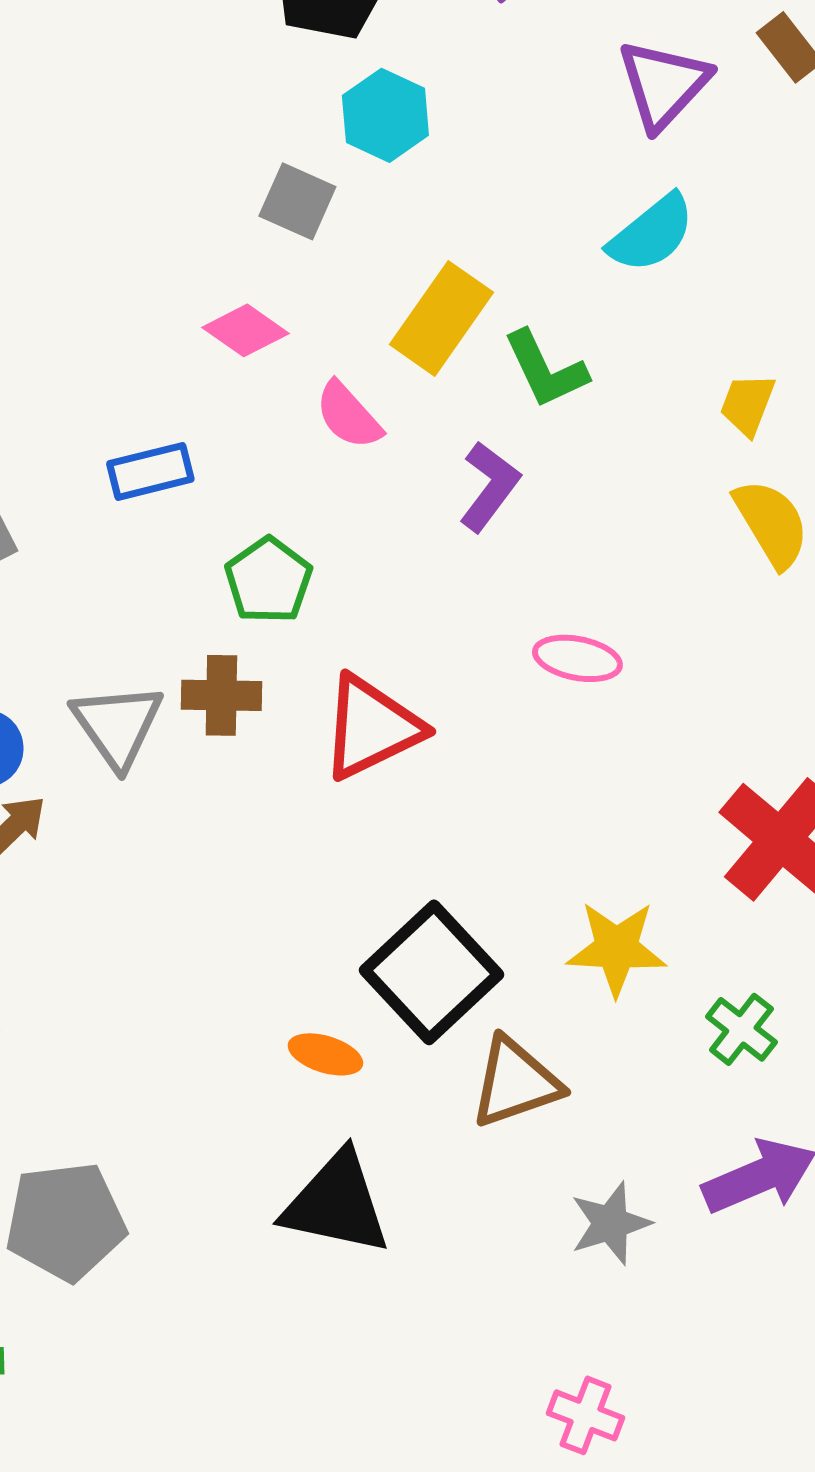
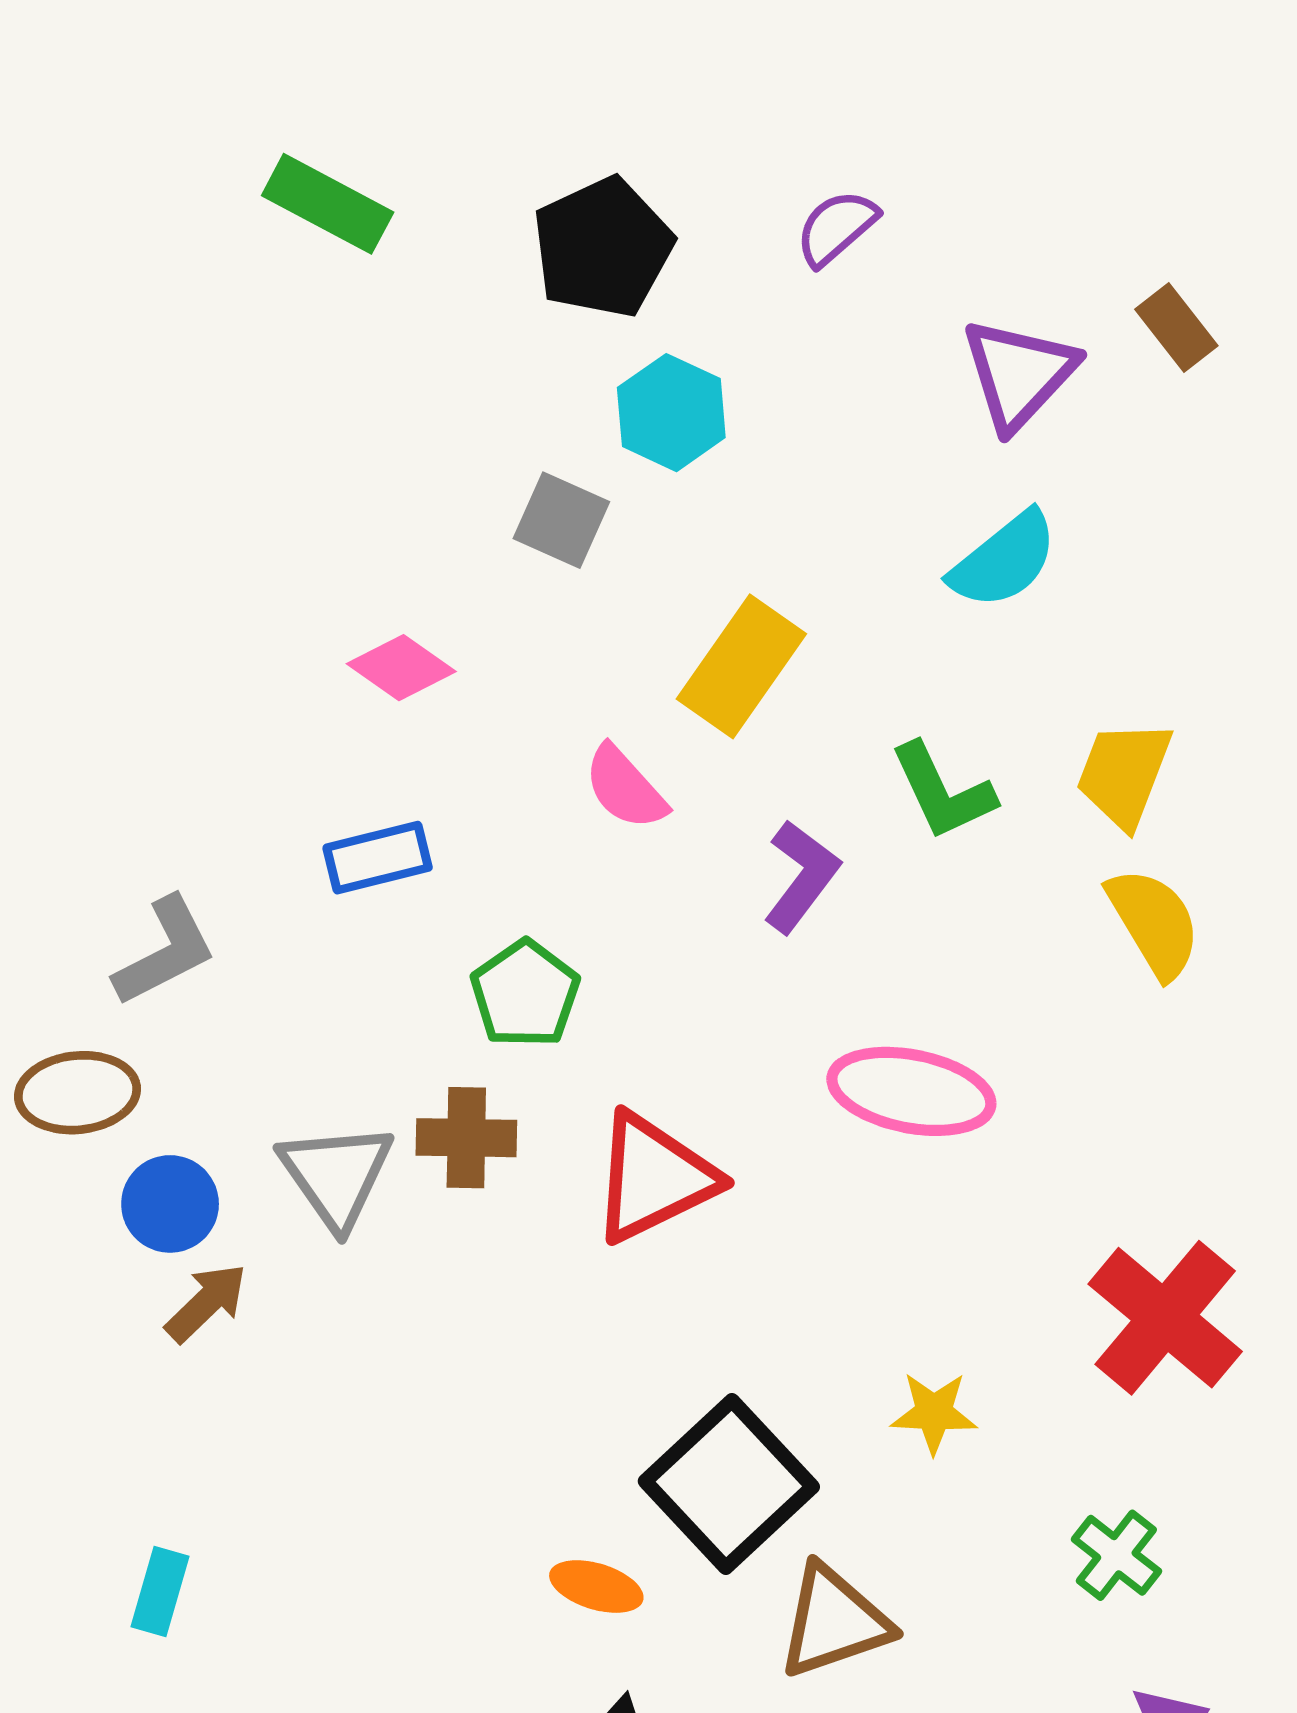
pink diamond: (245, 330) -> (401, 668), moved
green L-shape: (545, 369) -> (943, 791), moved
yellow trapezoid: (747, 404) -> (1124, 774), size x1.4
pink ellipse: (577, 658) -> (911, 1091), size x1.5
yellow star: (616, 948) -> (934, 1413), moved, size x0.7

